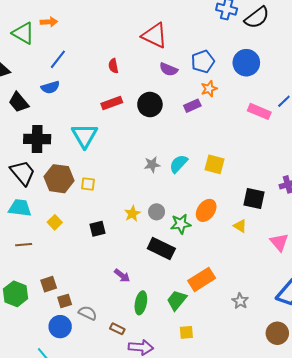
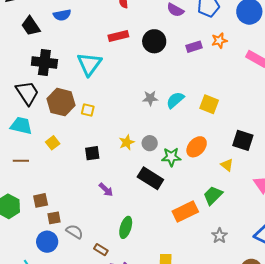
orange star: (209, 89) -> (219, 41), moved
purple arrow: (122, 276) -> (106, 190), moved
green trapezoid: (177, 300) -> (213, 195), moved

